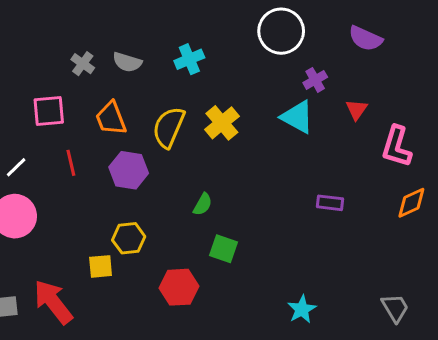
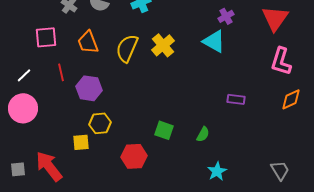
red triangle: (357, 110) -> (275, 18), moved, size x1.8
purple hexagon: (129, 170) -> (89, 88), moved
green semicircle: (203, 204) -> (203, 134), moved

